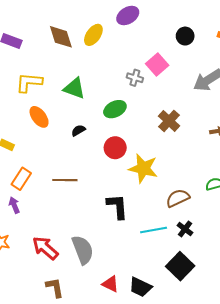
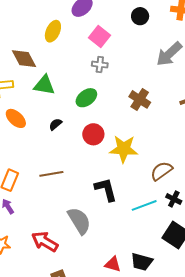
brown diamond: (61, 37) -> (24, 59), moved
pink square: (157, 64) -> (100, 36), moved
gray semicircle: (83, 250) -> (79, 221), moved

